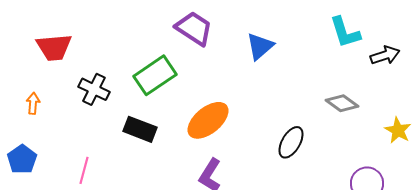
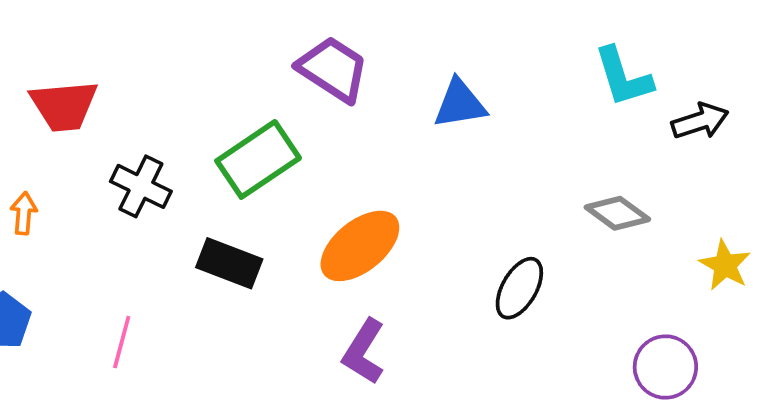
blue triangle: (260, 46) -> (460, 104), turned 32

